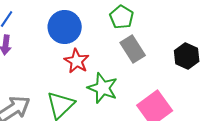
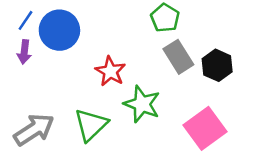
blue circle: (65, 27) -> (59, 30), moved
black hexagon: (187, 56) -> (217, 65), moved

